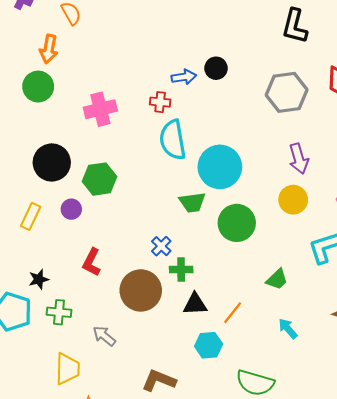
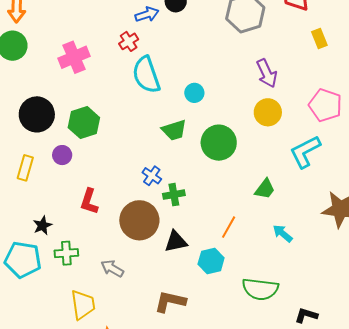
red cross: (160, 102) -> (129, 41), turned -30
cyan circle: (220, 167) -> (194, 93), size x0.5
black triangle: (195, 304) -> (176, 242), moved

